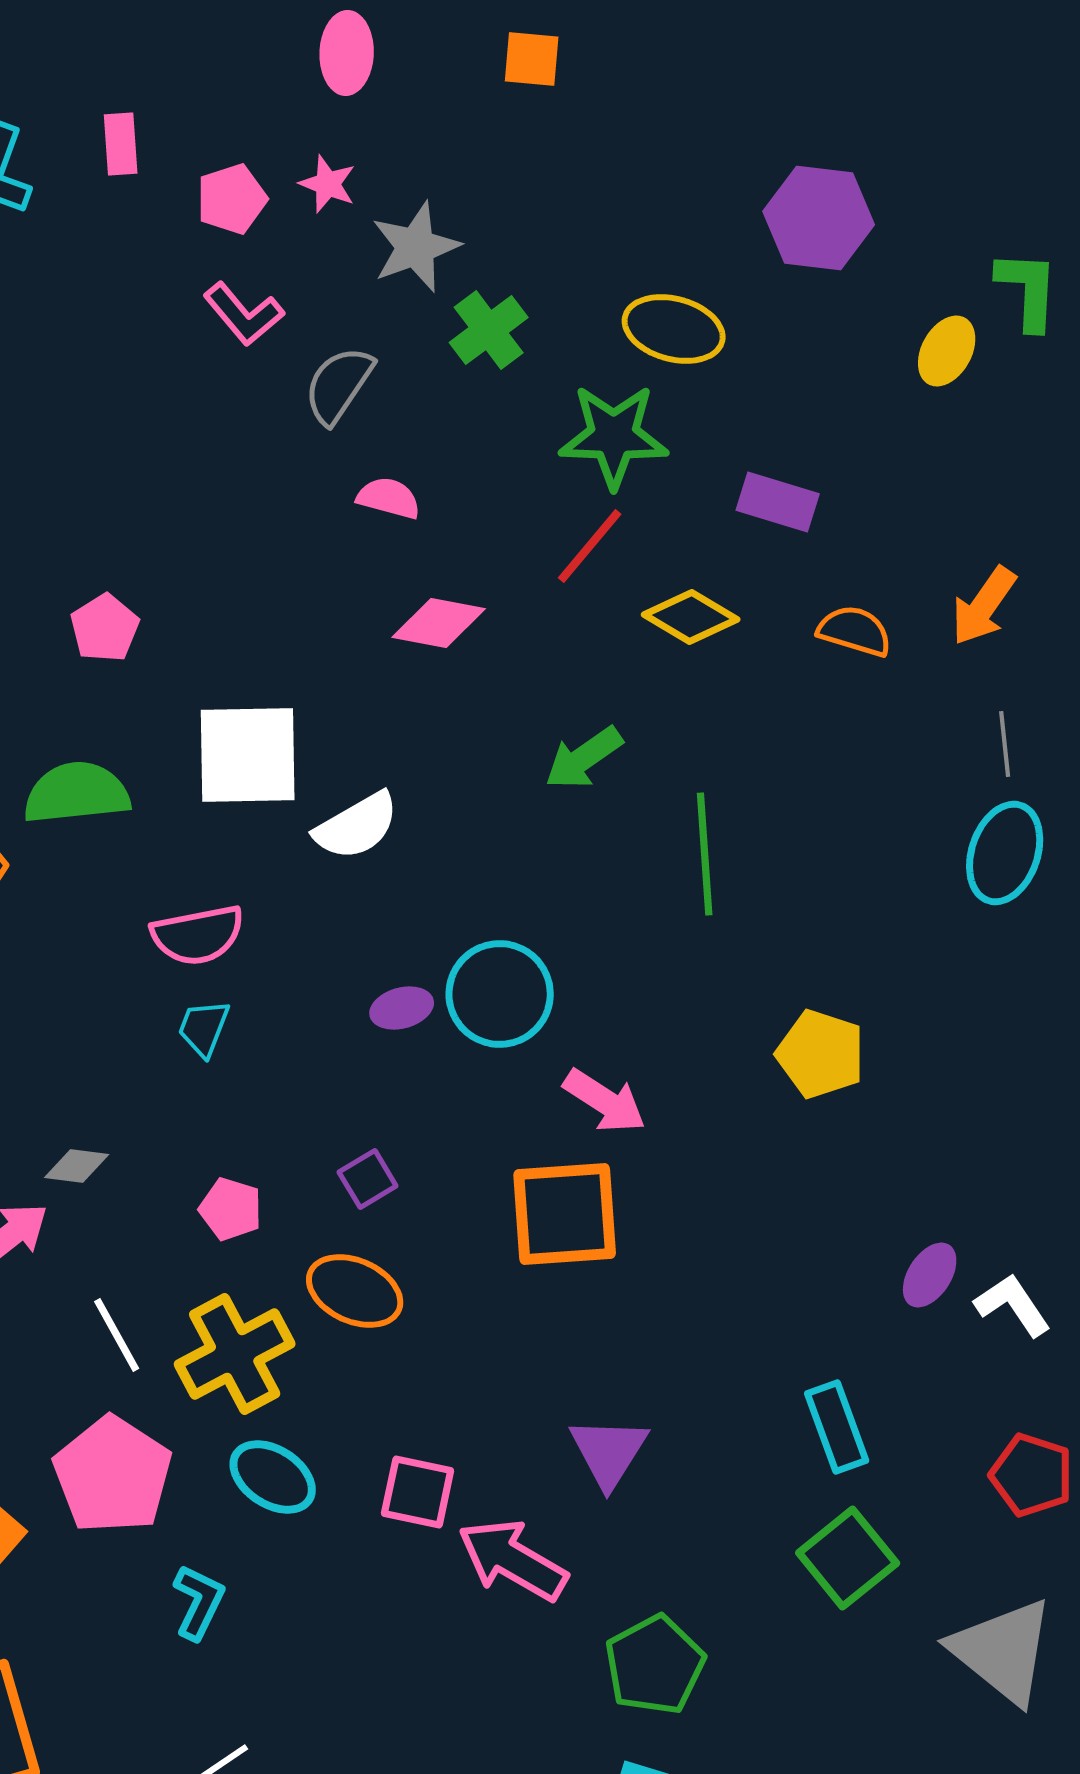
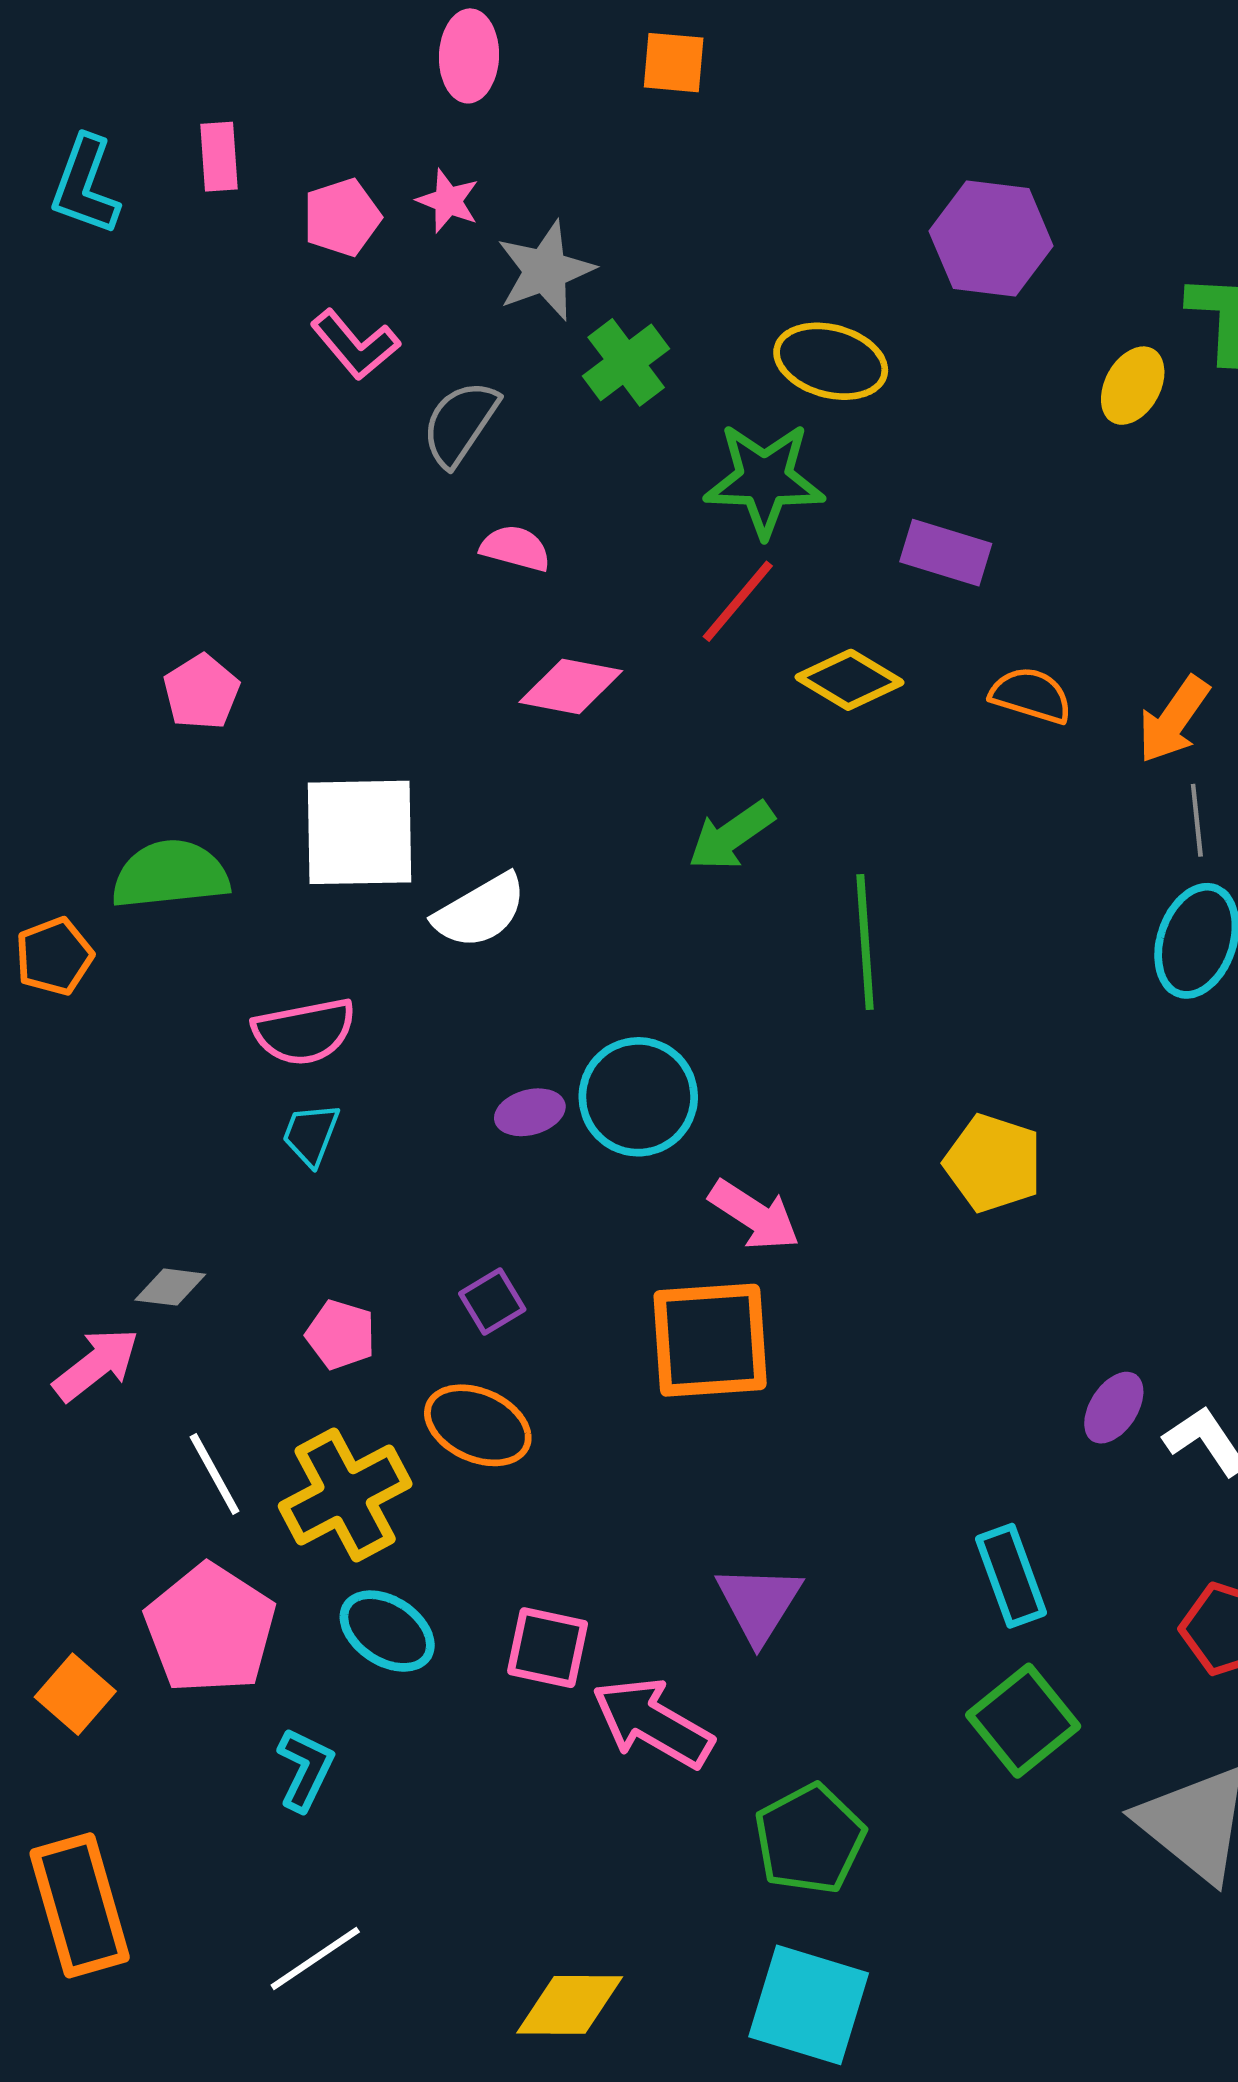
orange arrow: (984, 606) -> (1174, 720), moved

